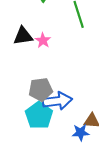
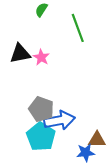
gray pentagon: (41, 89) -> (41, 109), turned 30

